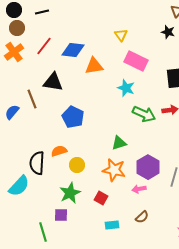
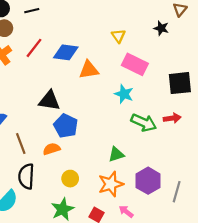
black star: (168, 32) -> (161, 28), moved
black triangle: (53, 82) -> (49, 101), moved
brown line: (32, 99) -> (21, 143), moved
orange semicircle: (59, 151) -> (52, 149), moved
orange star: (114, 170) -> (111, 184), turned -30
pink arrow: (139, 189) -> (126, 211), moved, turned 48

